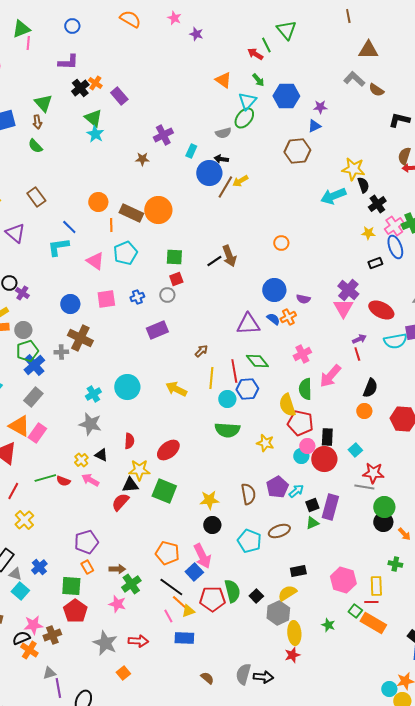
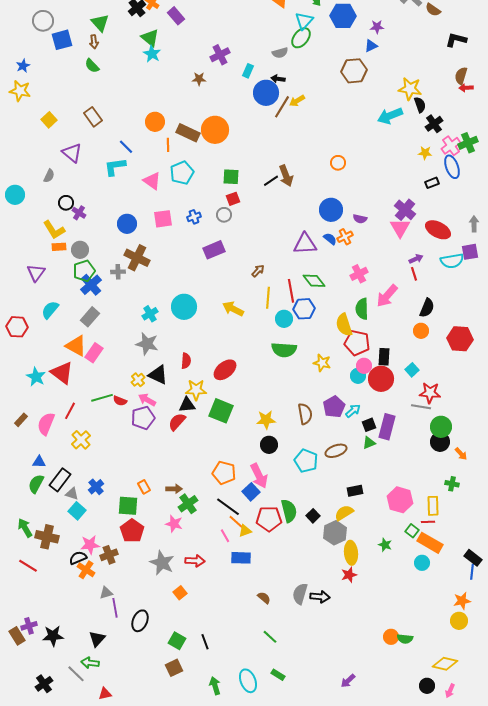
black triangle: (101, 455) -> (158, 375), size x1.5
purple pentagon: (86, 542) -> (143, 418), moved
cyan circle: (389, 689) -> (422, 563), moved

